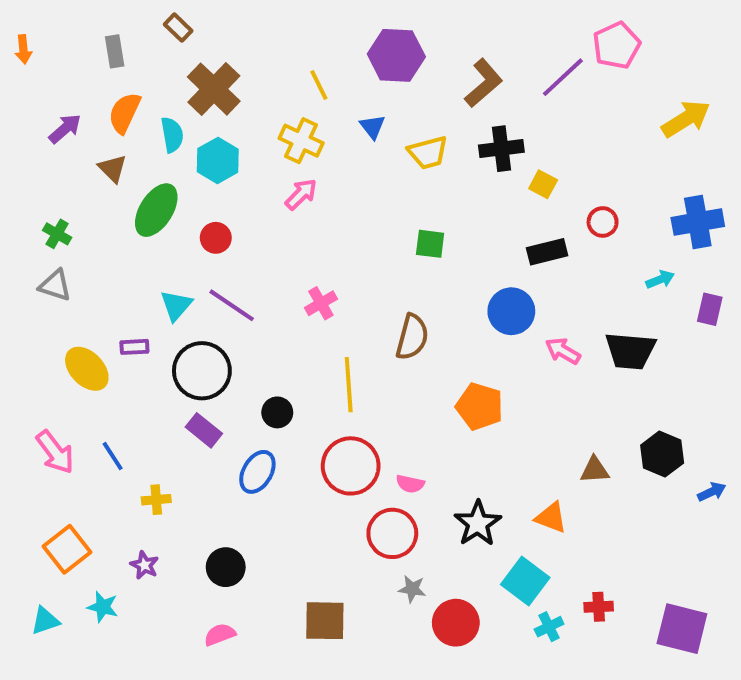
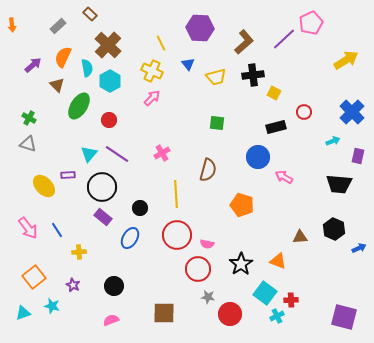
gray rectangle: (115, 51) -> (58, 26), turned 56
blue cross: (698, 222) -> (352, 112), turned -35
black trapezoid: (630, 351) -> (339, 184), moved
red cross: (599, 607) -> (291, 300), moved

